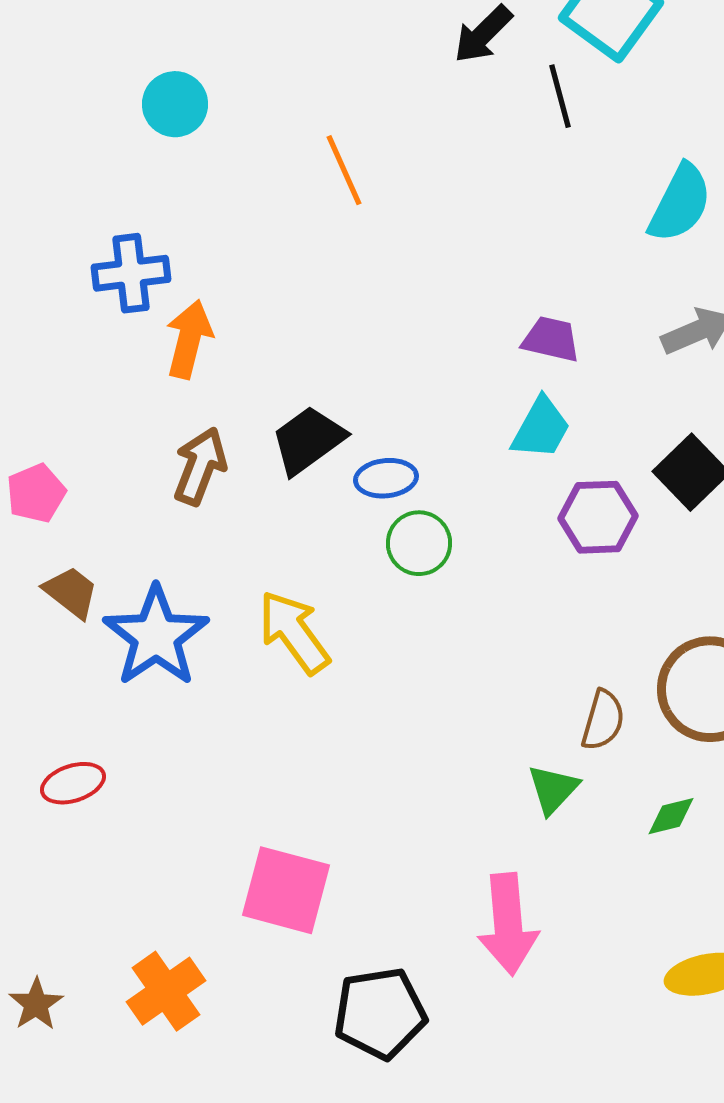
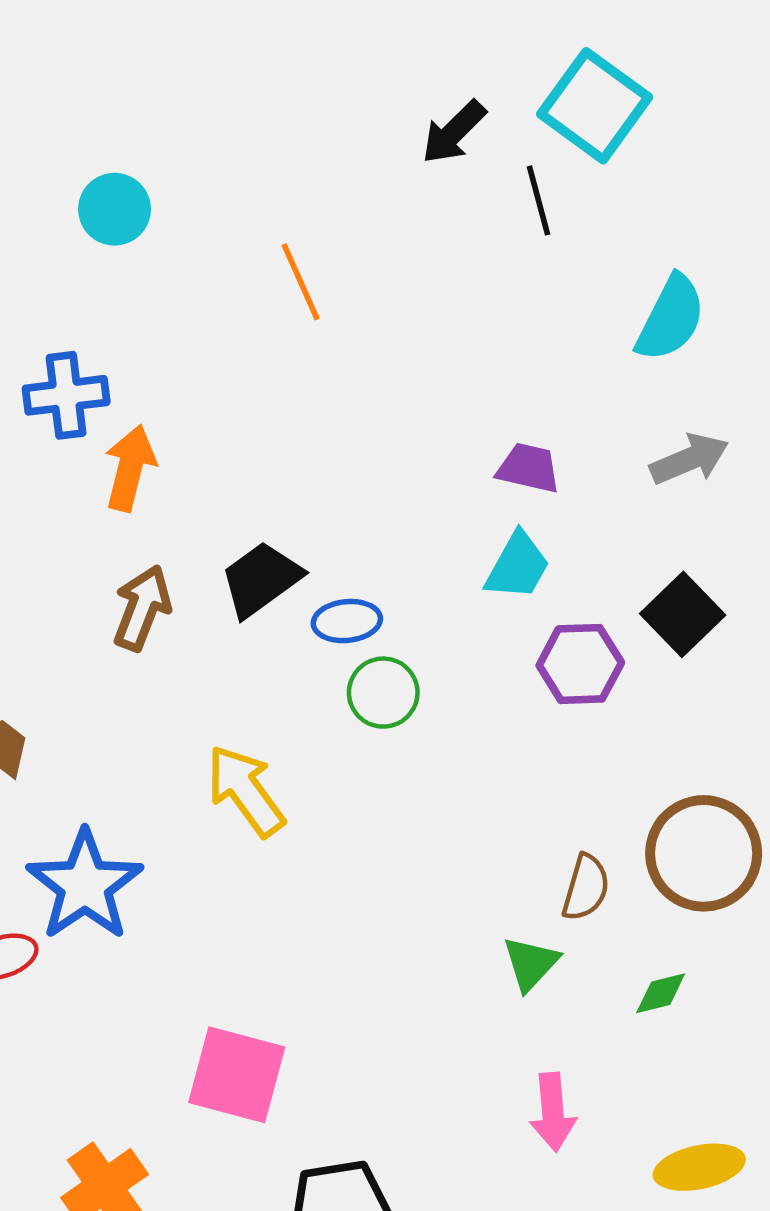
blue star: (156, 636) -> (85, 885), moved
pink arrow: (508, 924) -> (553, 1112), moved, size x0.7

